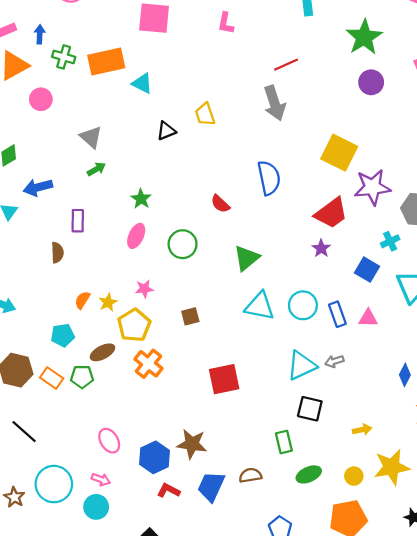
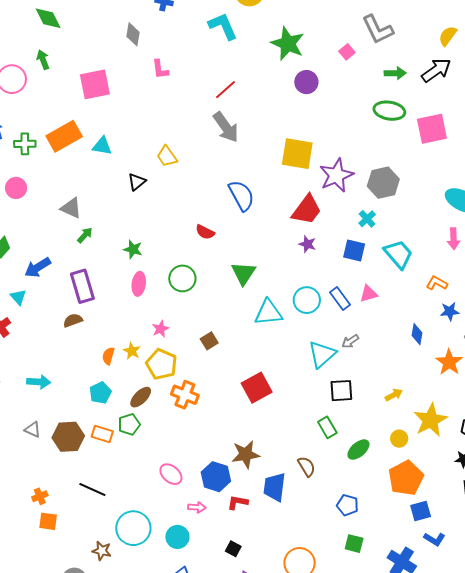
purple rectangle: (78, 221) -> (82, 286), size x1.5
brown semicircle: (57, 253) -> (73, 320), turned -90
brown semicircle: (250, 475) -> (307, 466), turned 85
pink arrow: (101, 479) -> (197, 507), moved

